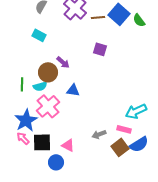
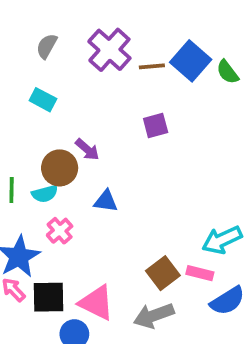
purple square: (100, 49) -> (156, 125), turned -32
pink cross: (48, 106) -> (60, 231), size x0.6
gray arrow: (99, 134) -> (154, 316), moved, size x1.5
pink triangle: (68, 145) -> (96, 303), size x1.5
brown square: (120, 147) -> (163, 273), moved

